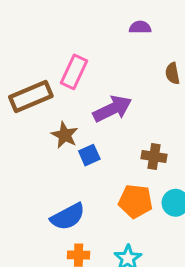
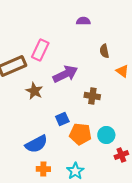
blue square: (89, 155) -> (62, 119), moved
brown cross: (154, 157) -> (92, 96), moved

